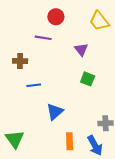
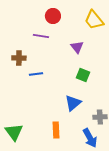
blue line: (34, 85) -> (36, 74), moved
blue triangle: (55, 112) -> (73, 103), moved
orange rectangle: (70, 141) -> (56, 130), moved

